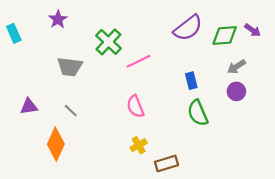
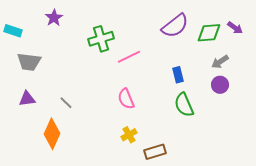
cyan rectangle: (14, 33) -> (13, 31), turned -48
green cross: (108, 42) -> (101, 39), turned 30
gray trapezoid: (70, 67) -> (29, 62), moved

